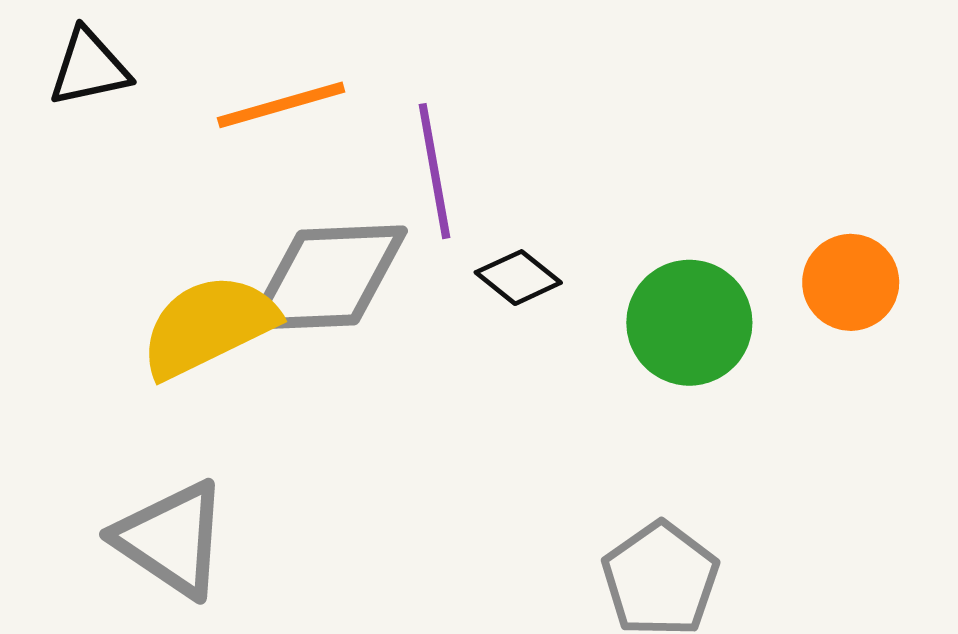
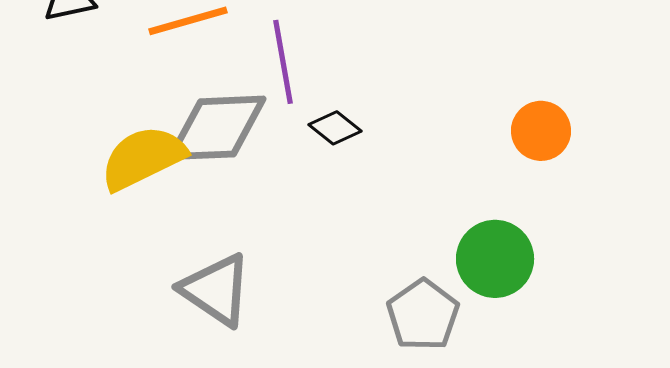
green circle: (689, 323) -> (495, 259), moved
gray triangle: (171, 539) -> (216, 290), moved

